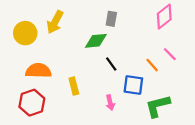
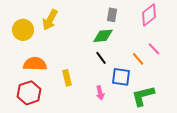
gray rectangle: (111, 19) -> (112, 15), moved
green diamond: (96, 41) -> (103, 36), moved

